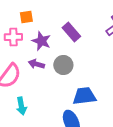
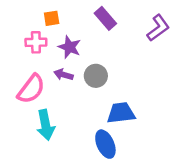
purple rectangle: (71, 32) -> (105, 18), moved
cyan arrow: (21, 106) -> (46, 125), size x1.4

